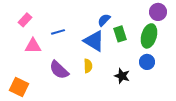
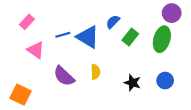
green rectangle: (120, 34) -> (130, 37), turned 56
blue triangle: (94, 41) -> (88, 37), moved
pink triangle: (33, 46) -> (36, 50), turned 36
blue circle: (147, 62) -> (165, 80), moved

